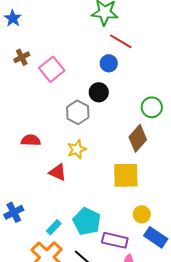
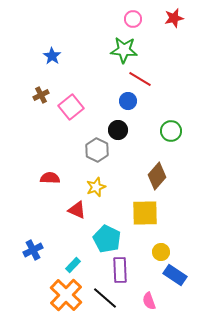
blue star: (13, 18) -> (52, 56), moved
green circle: (152, 107) -> (171, 131), moved
cyan pentagon: (87, 221) -> (107, 239), moved
purple rectangle: (115, 240) -> (120, 270), moved, turned 75

